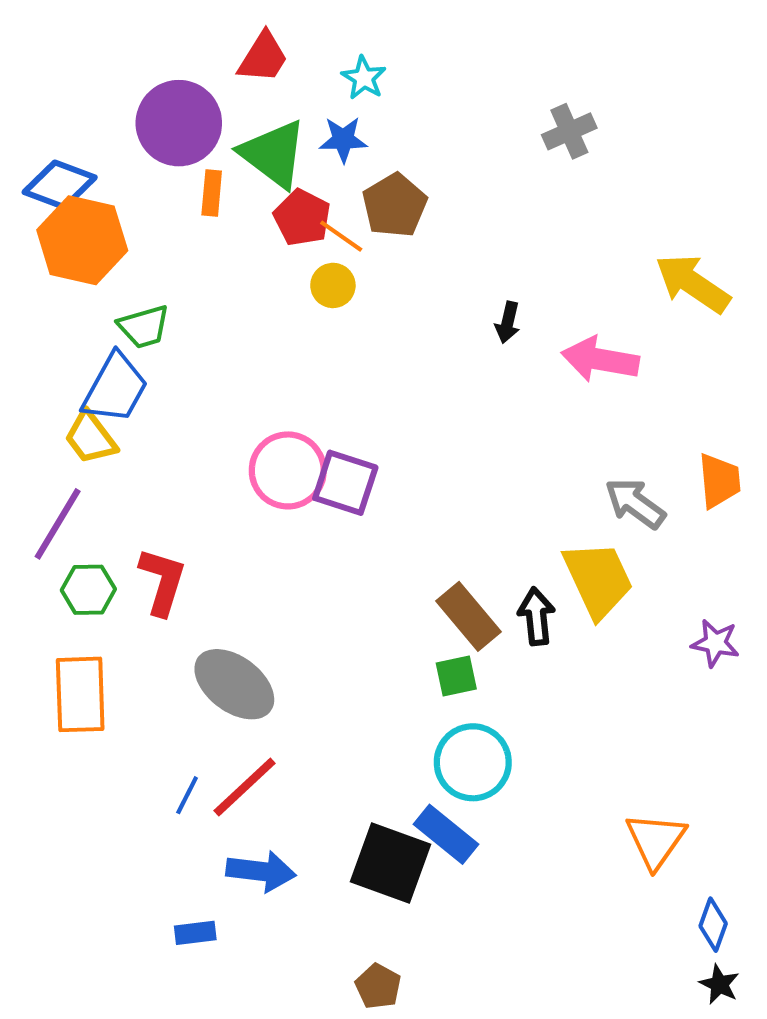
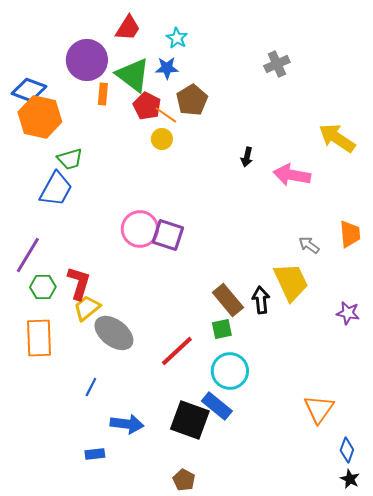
yellow trapezoid: (90, 438) -> (87, 308), moved, turned 88
gray arrow: (635, 503) -> (309, 245), size x0.7
red line: (245, 787) -> (177, 351), moved

